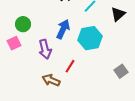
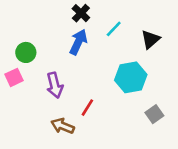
blue arrow: (63, 29) -> (78, 42), moved
cyan hexagon: (90, 38) -> (131, 77), moved

